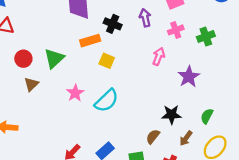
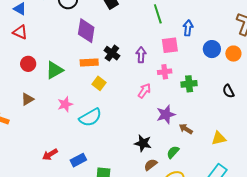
brown triangle: (31, 84) -> (27, 99), moved
brown semicircle: (153, 137) -> (151, 165), moved
brown arrow: (186, 138) -> (186, 129), moved, turned 72

